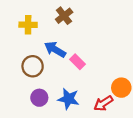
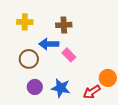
brown cross: (64, 16) -> (64, 25), moved, turned 35
blue arrow: (55, 49) -> (49, 44), turned -30

